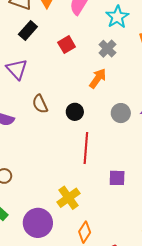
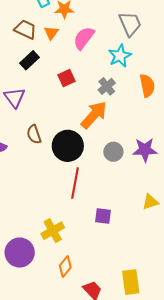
orange arrow: (98, 78) -> (94, 115), size x1.4
black circle: (75, 112) -> (68, 146), size x1.8

